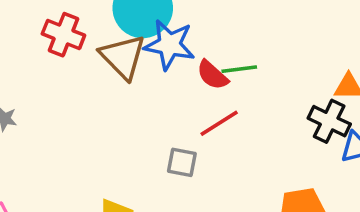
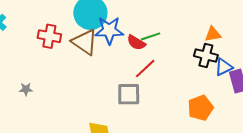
gray square: (182, 162) -> (129, 94), size x1.4

